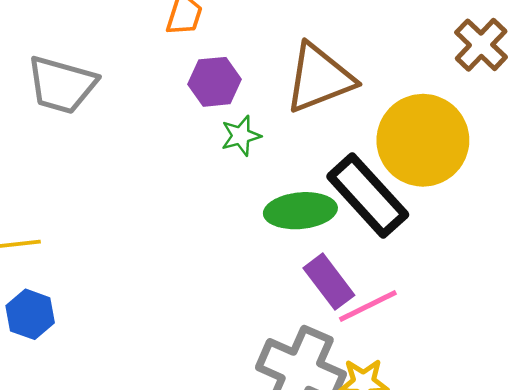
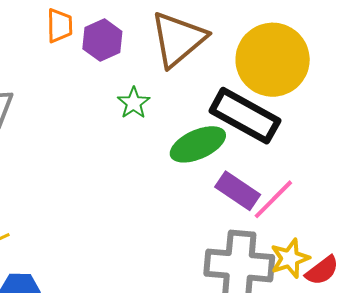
purple hexagon: (215, 82) -> (102, 40), moved

